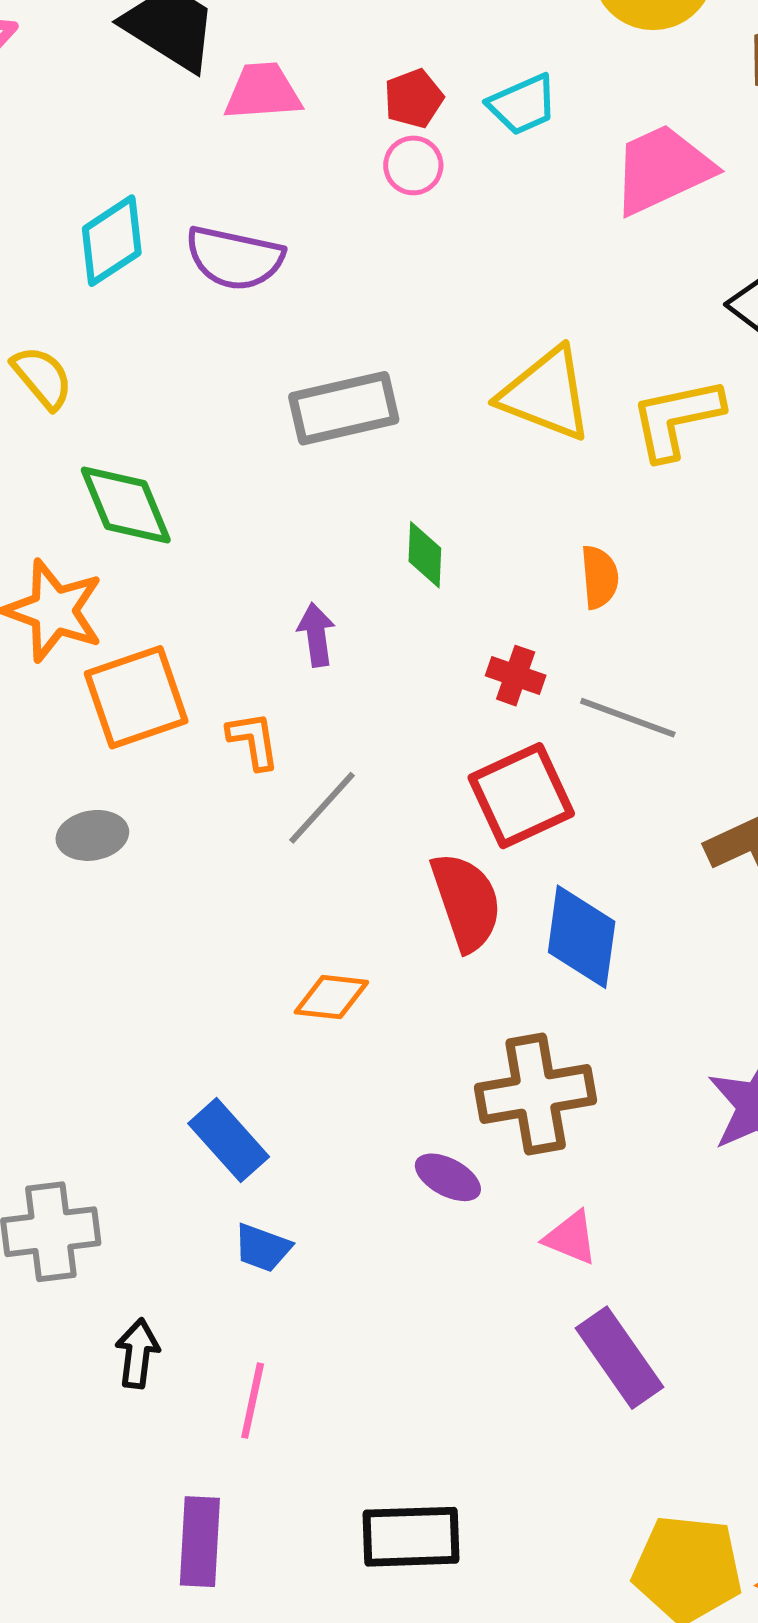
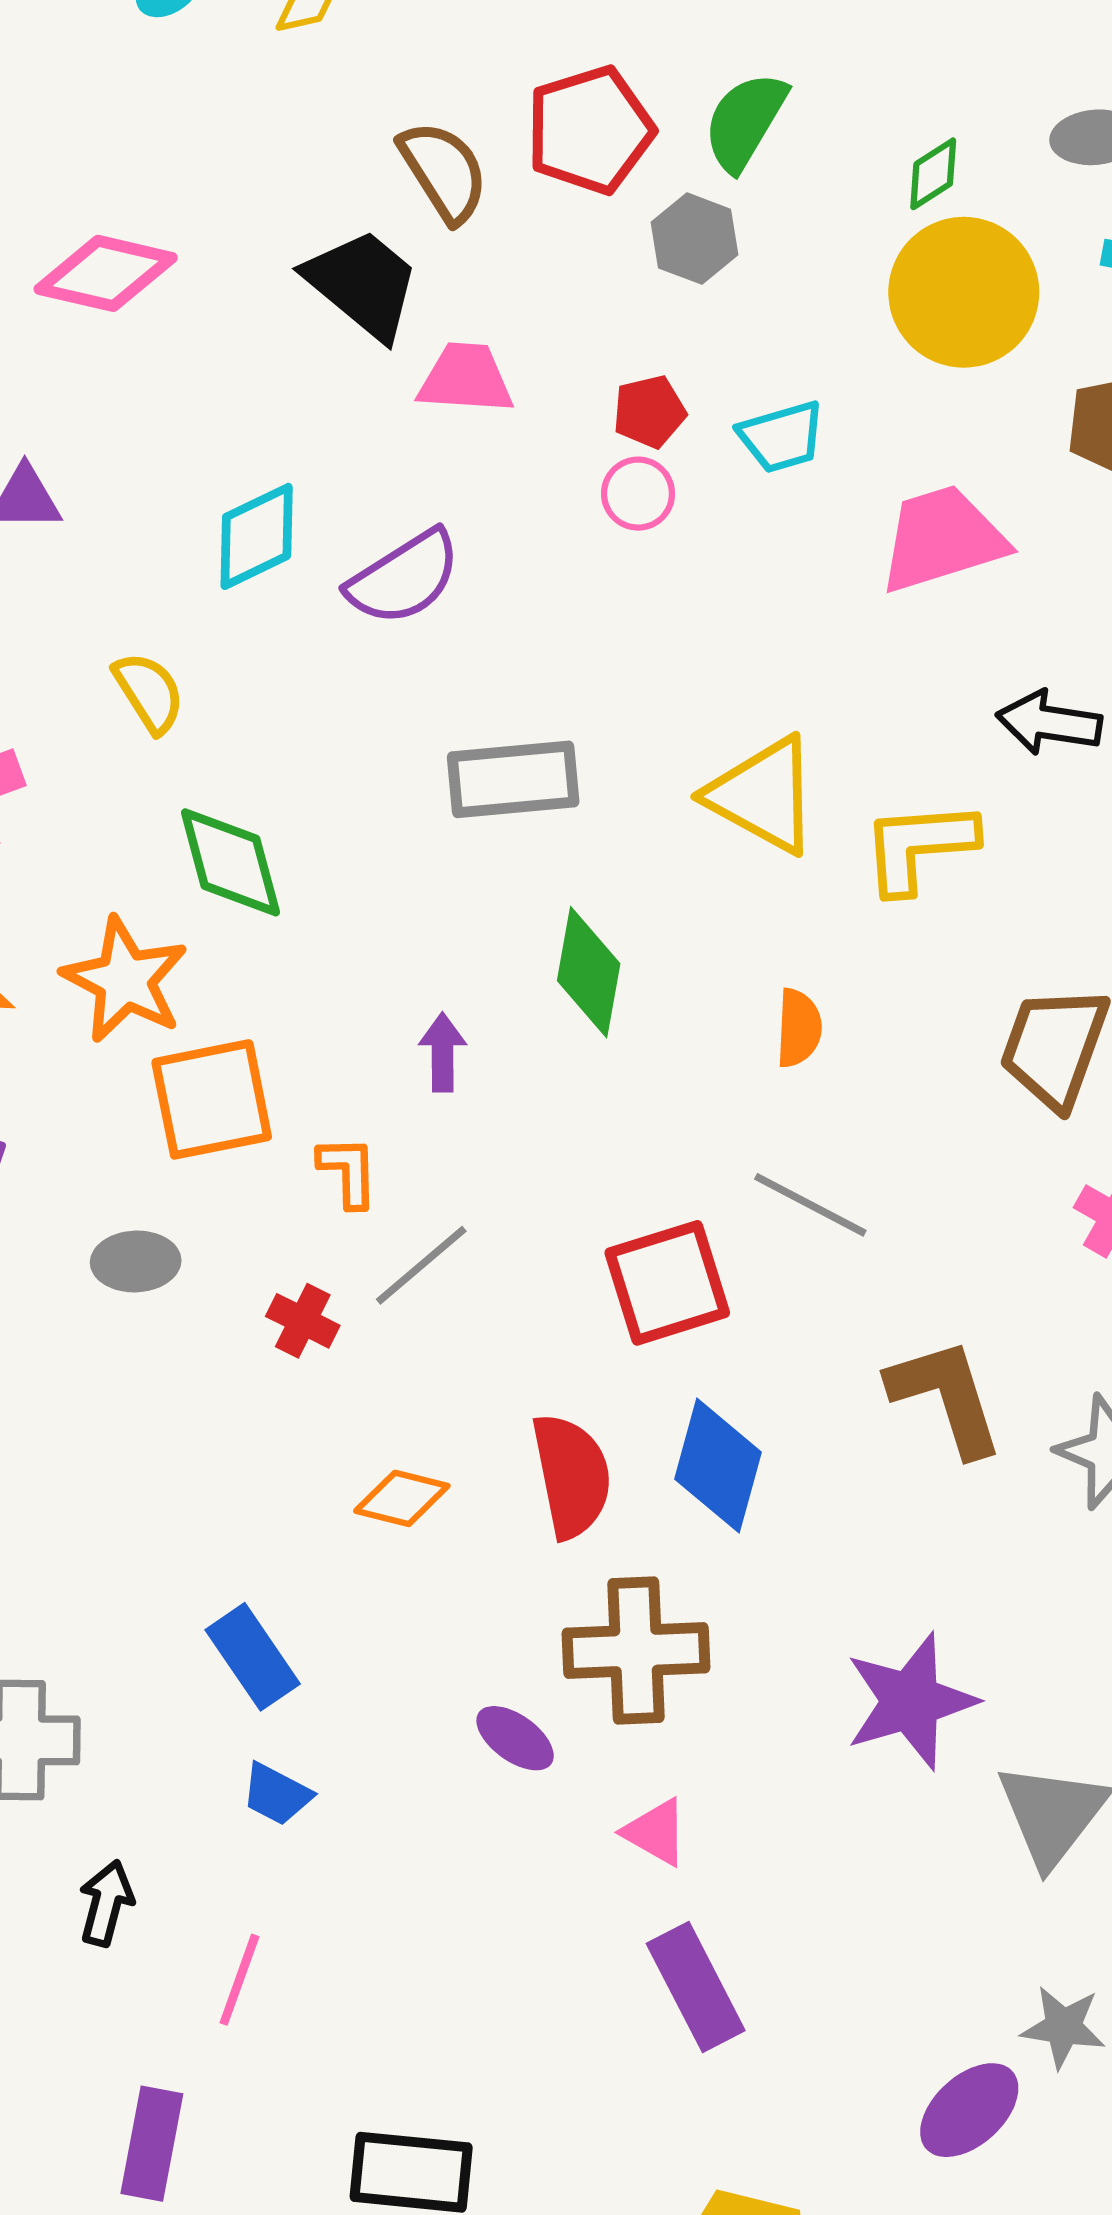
purple semicircle: (235, 258) -> (404, 578), turned -52
green diamond: (425, 555) -> (589, 972), size x1.5
red cross: (516, 676) -> (303, 1321), moved
red semicircle: (466, 902) -> (571, 1476), moved

